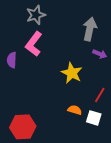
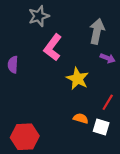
pink L-shape: (34, 44) -> (53, 47), moved

